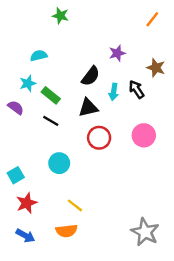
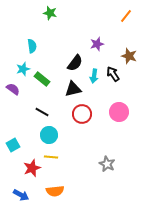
cyan semicircle: (39, 56) -> (32, 46), turned 96
black line: (51, 121) -> (42, 112), moved
red star: (27, 203) -> (32, 168), moved
yellow line: (75, 205) -> (51, 157), moved, turned -32
gray star: (145, 232) -> (107, 164), moved, size x0.7

